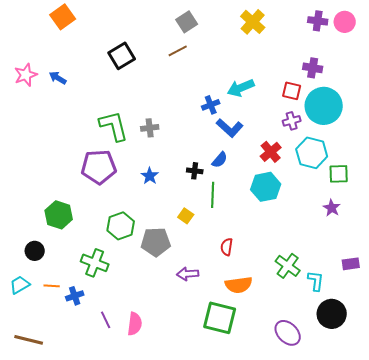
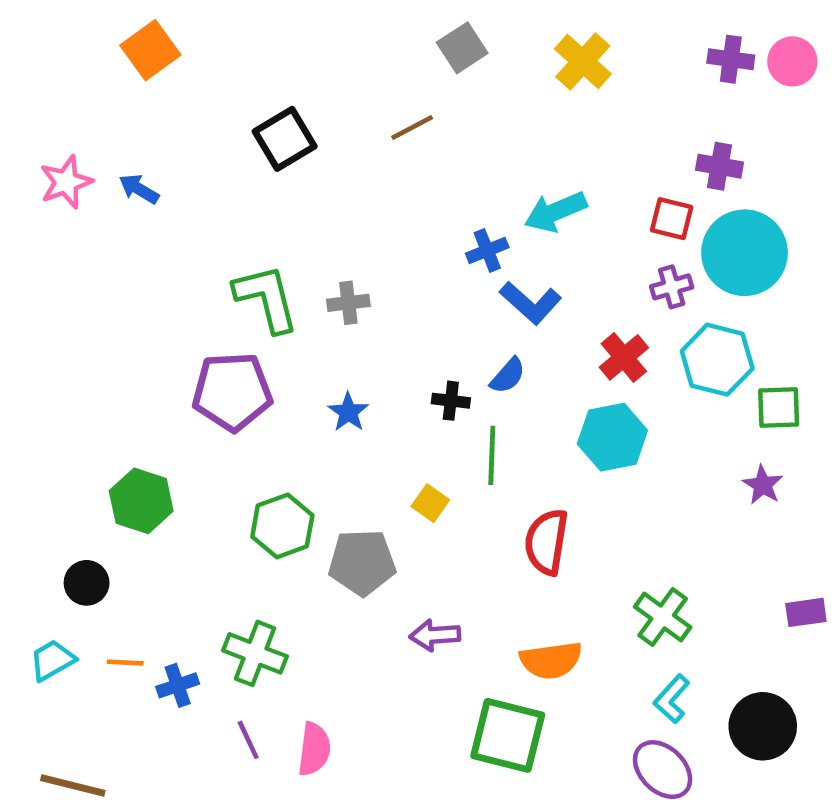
gray square: (187, 22) -> (462, 48), moved
red semicircle: (227, 247) -> (546, 542), moved, size x1.6
green cross: (95, 263) -> (255, 653), moved
cyan L-shape: (316, 281) -> (672, 699), moved, turned -145

